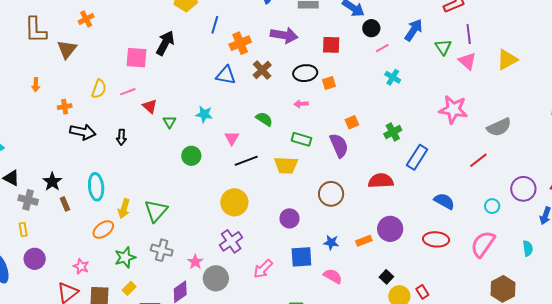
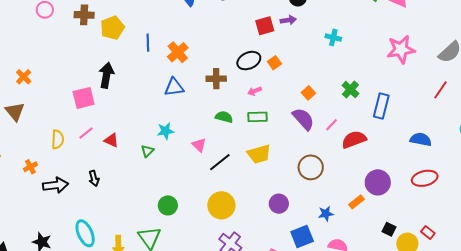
purple arrow: (284, 35) -> (288, 20), moved, size x0.6
pink line: (382, 48) -> (332, 125), moved
brown cross: (262, 70) -> (216, 79), moved, turned -30
green triangle: (170, 122) -> (147, 151), moved, turned 32
green rectangle: (301, 139) -> (257, 117), moved
green circle: (191, 156) -> (168, 205), moved

